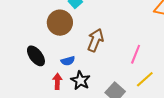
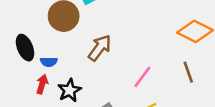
blue semicircle: (68, 61) -> (49, 62), moved

